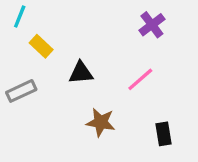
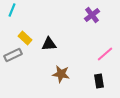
yellow rectangle: (41, 46) -> (25, 38), moved
pink line: (140, 79) -> (105, 54), moved

